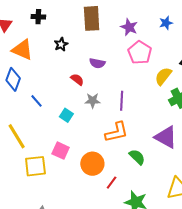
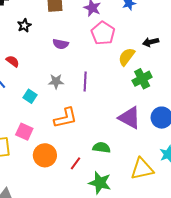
red semicircle: (77, 79) -> (13, 61), moved
orange L-shape: (117, 132) -> (65, 118), moved
green semicircle: (137, 157) -> (102, 148), moved, turned -36
orange circle: (92, 164) -> (45, 155), moved

